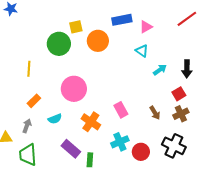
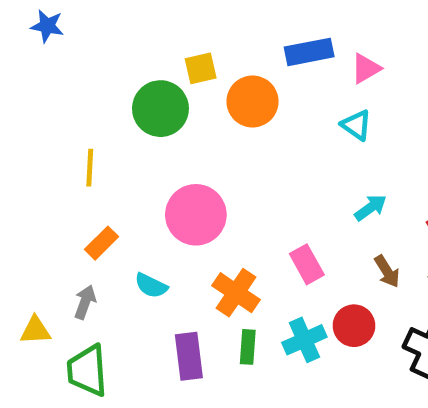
cyan arrow: (160, 70) -> (371, 208), moved
cyan semicircle: (55, 119) -> (151, 286), turned 48
purple rectangle: (71, 149) -> (189, 356), turned 42
red circle: (141, 152) -> (354, 326), moved
green rectangle: (90, 160) -> (248, 347), moved

